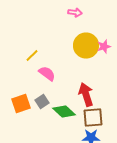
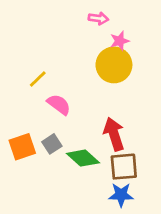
pink star: (104, 46) -> (120, 41), moved

